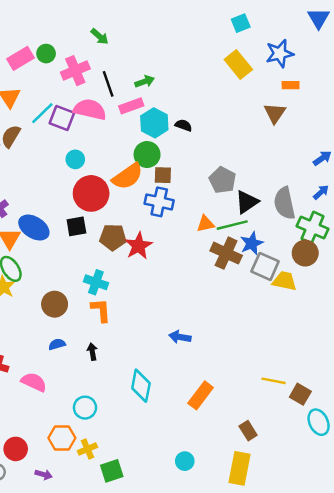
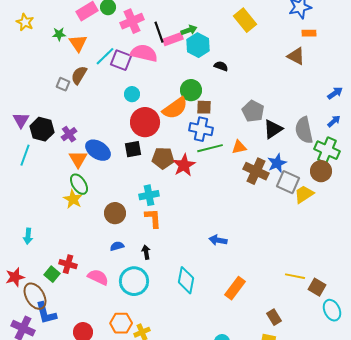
yellow rectangle: (238, 64) -> (245, 20), moved
pink rectangle: (131, 106) -> (173, 39), moved
brown triangle: (275, 113) -> (296, 56), turned -36
cyan hexagon: (154, 123) -> (198, 45), moved
green line: (232, 225) -> (210, 148), moved
yellow trapezoid: (285, 281) -> (304, 194), turned -45
cyan cross: (96, 282) -> (149, 195), turned -30
cyan circle: (85, 408) -> (134, 281), moved, size x1.5

